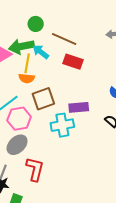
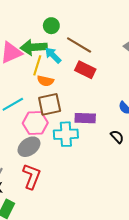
orange semicircle: (27, 78) -> (45, 81), moved
pink hexagon: (19, 119) -> (35, 123), moved
gray ellipse: (17, 145) -> (29, 147), moved

